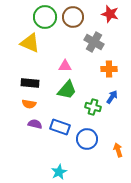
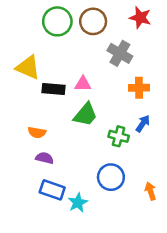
yellow triangle: (30, 43) -> (28, 67), moved
black rectangle: (30, 83) -> (54, 89), moved
blue rectangle: (60, 127) -> (52, 190), moved
cyan star: (59, 172) -> (78, 203), moved

